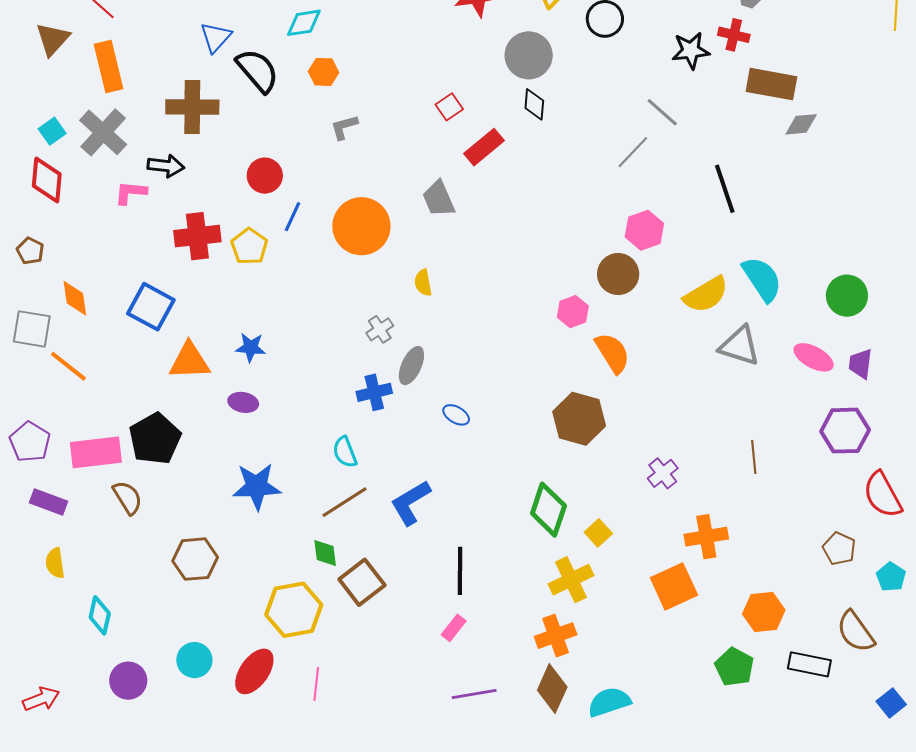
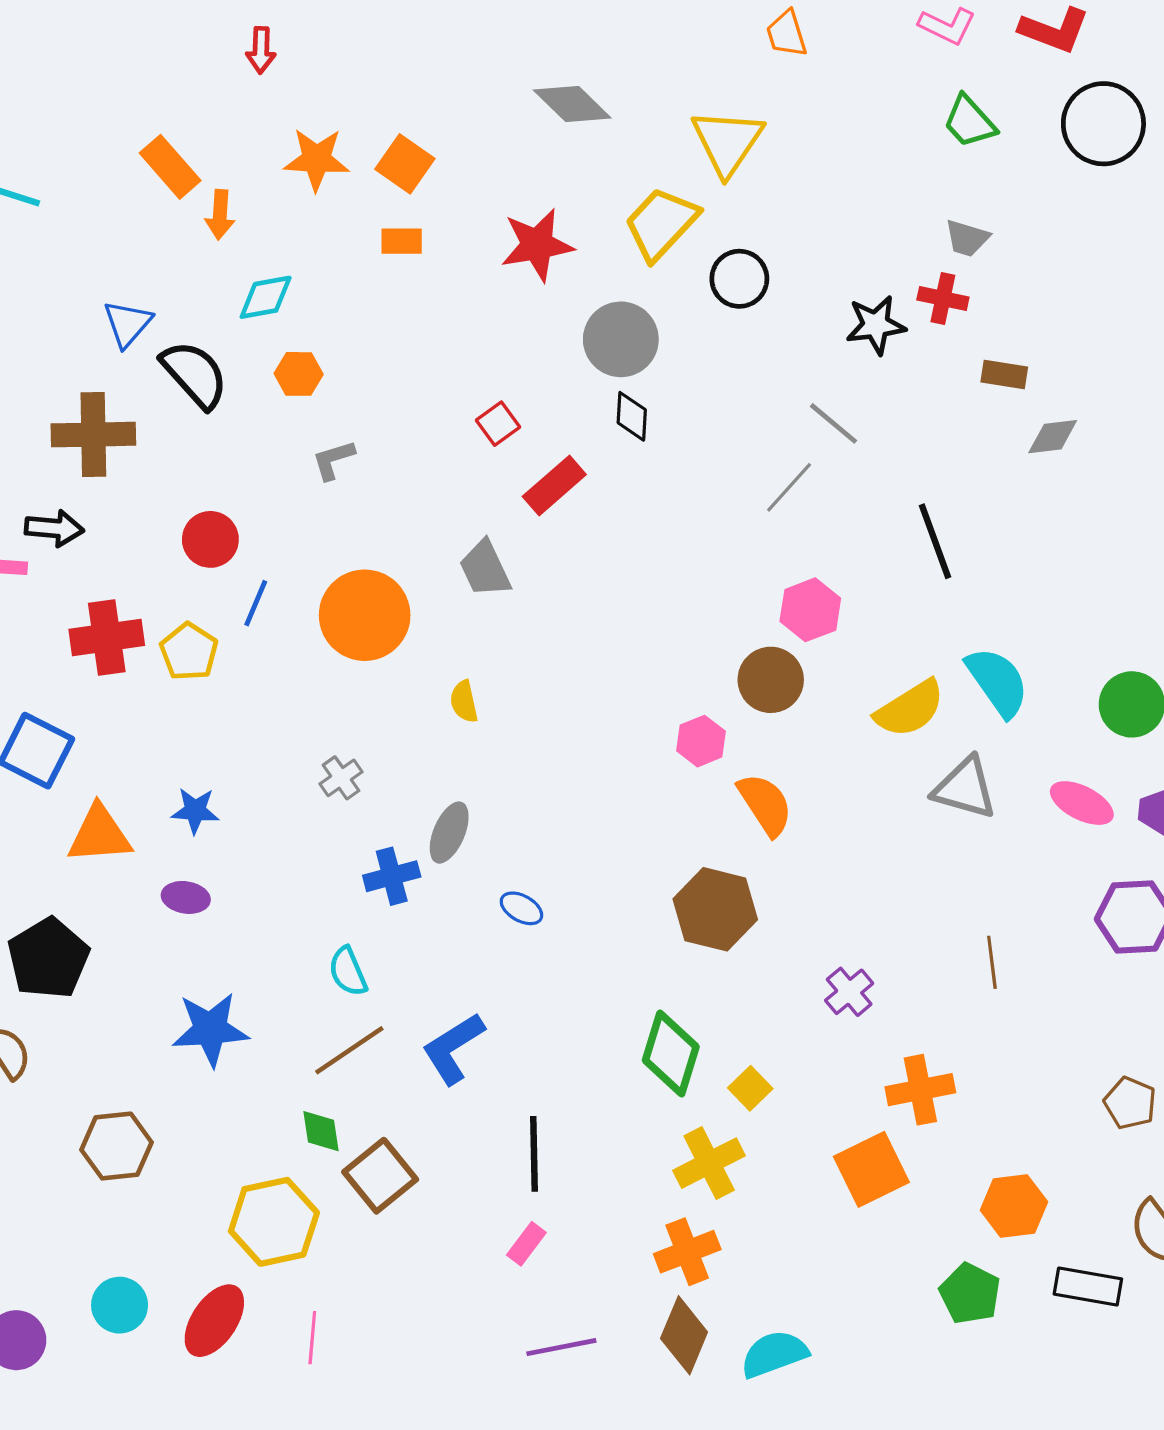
brown rectangle: (771, 84) -> (1004, 375), size x0.6
gray cross: (380, 329) -> (341, 778), moved

